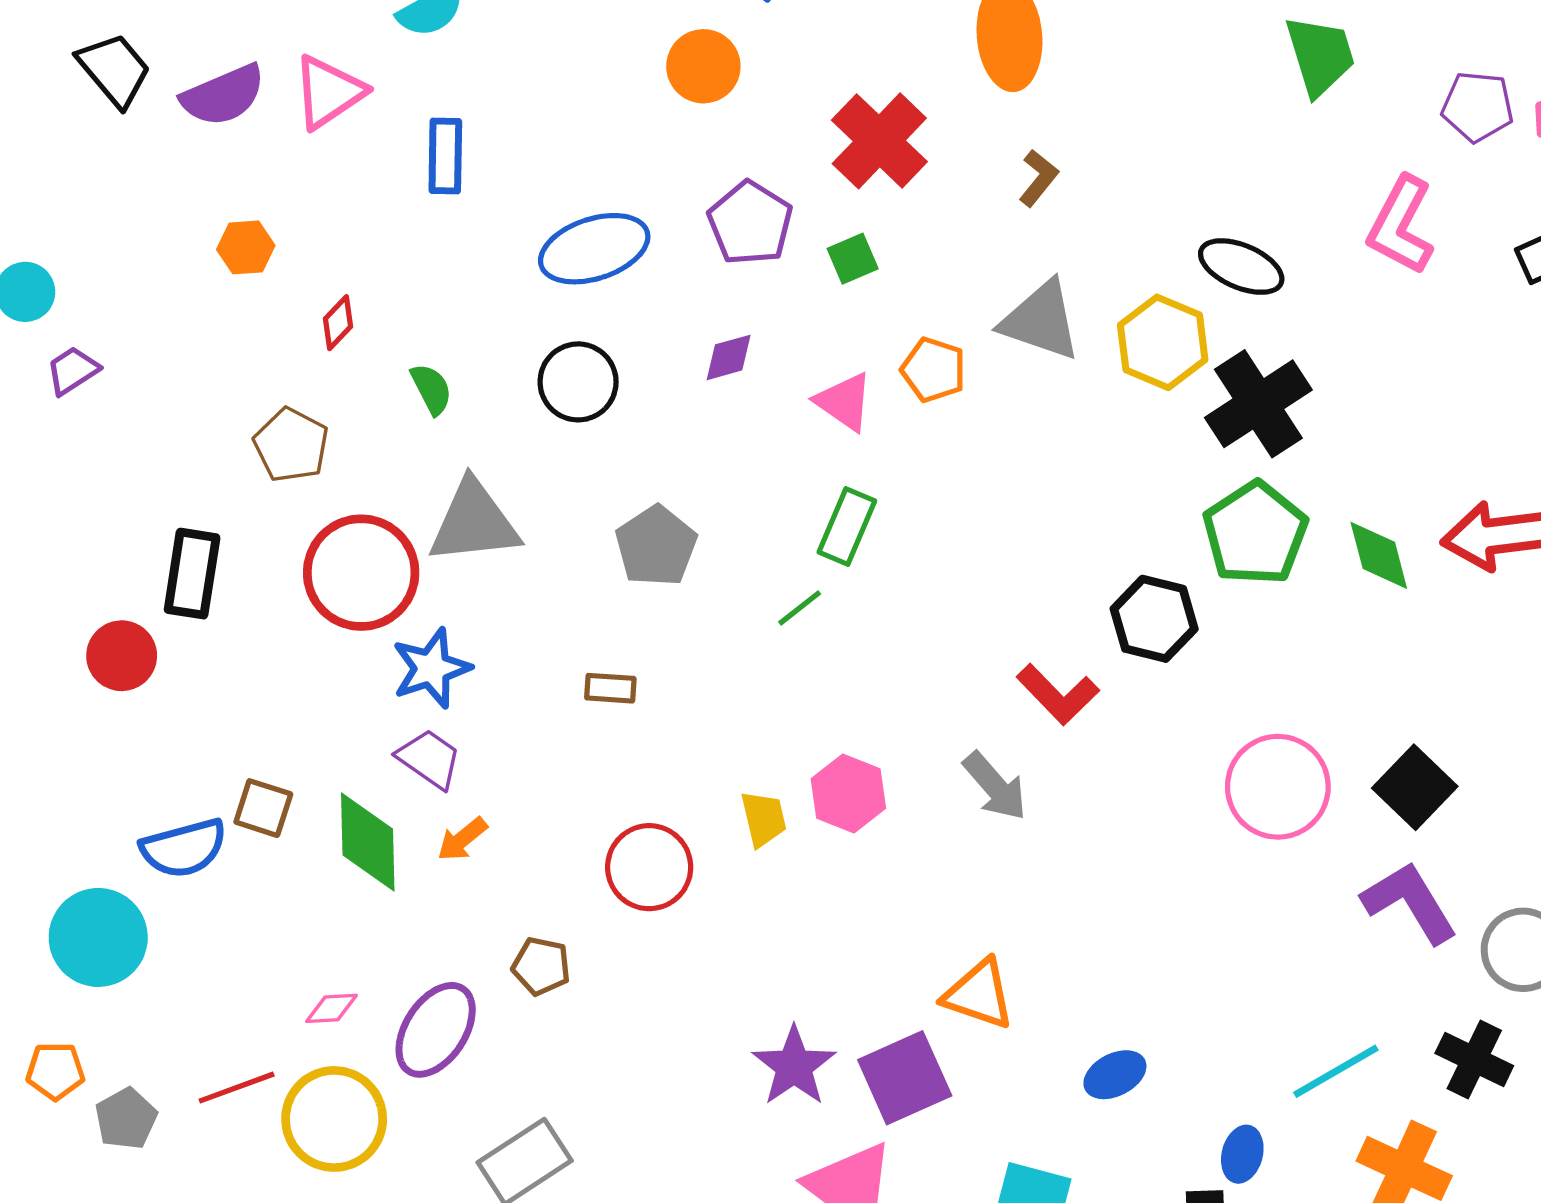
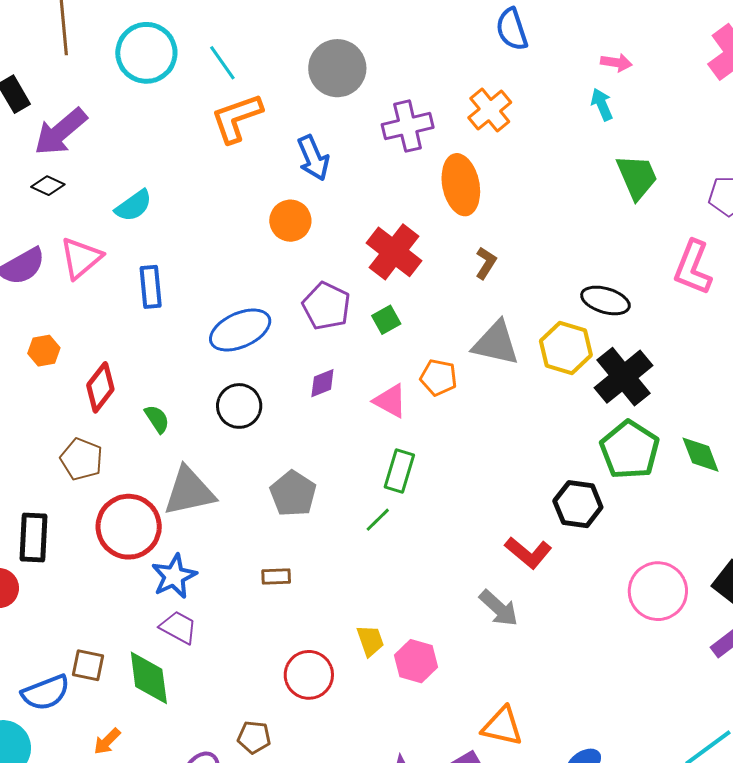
red diamond: (338, 323) -> (100, 387), size x1.6
pink hexagon: (848, 793) -> (416, 661), moved
orange arrow: (462, 839) -> (107, 741), moved

